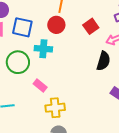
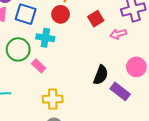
black semicircle: (103, 61) -> (101, 75), moved
pink rectangle: (40, 85) -> (39, 66), moved

